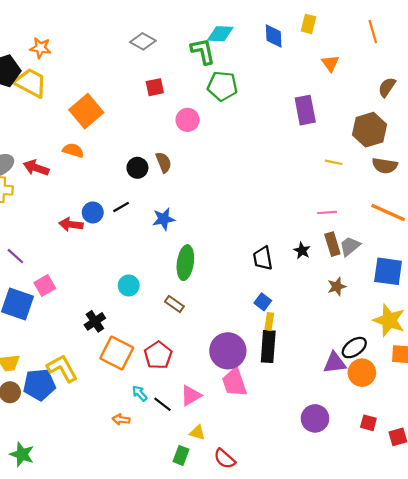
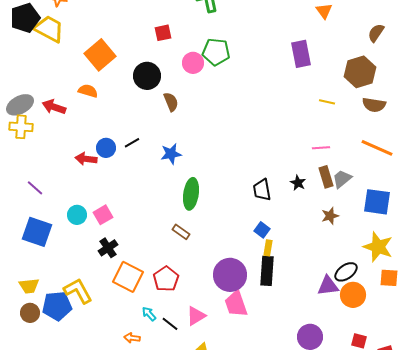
green pentagon: (222, 86) -> (216, 52), moved
black circle: (137, 168) -> (147, 76), moved, size x1.4
pink square: (45, 285) -> (103, 215), moved
cyan circle: (129, 285) -> (77, 215), moved

